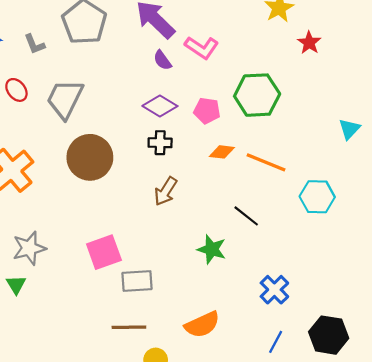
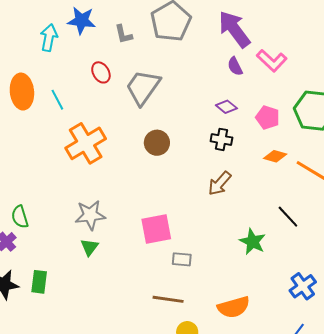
purple diamond: (160, 106) -> (226, 107), size x0.7
brown circle: (90, 157) -> (157, 143), size x0.6
gray rectangle: (137, 281) -> (182, 259), size x0.7
green triangle: (16, 285) -> (89, 247), moved

